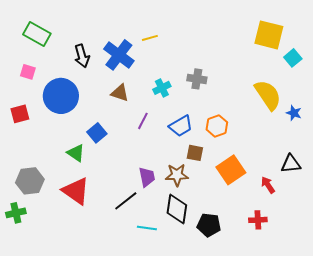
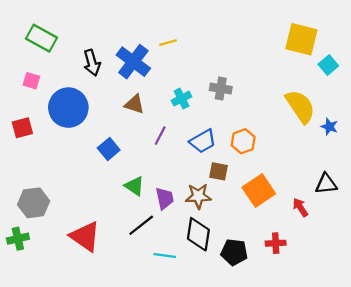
green triangle: (76, 153) -> (134, 186), moved
red triangle: (76, 191) -> (85, 236), moved
red cross: (258, 220) -> (276, 243), moved

